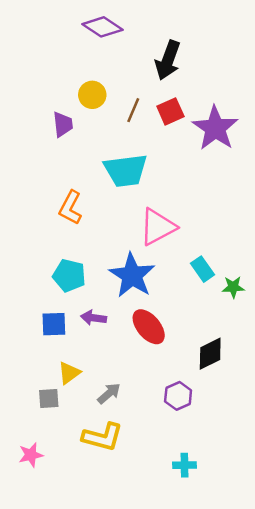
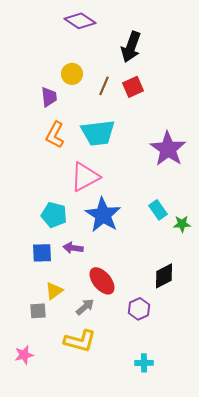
purple star: (215, 128) -> (168, 149), moved
orange L-shape: (70, 208) -> (55, 135), moved
pink triangle: (158, 227) -> (85, 177), moved
red ellipse: (149, 327) -> (102, 281), moved

